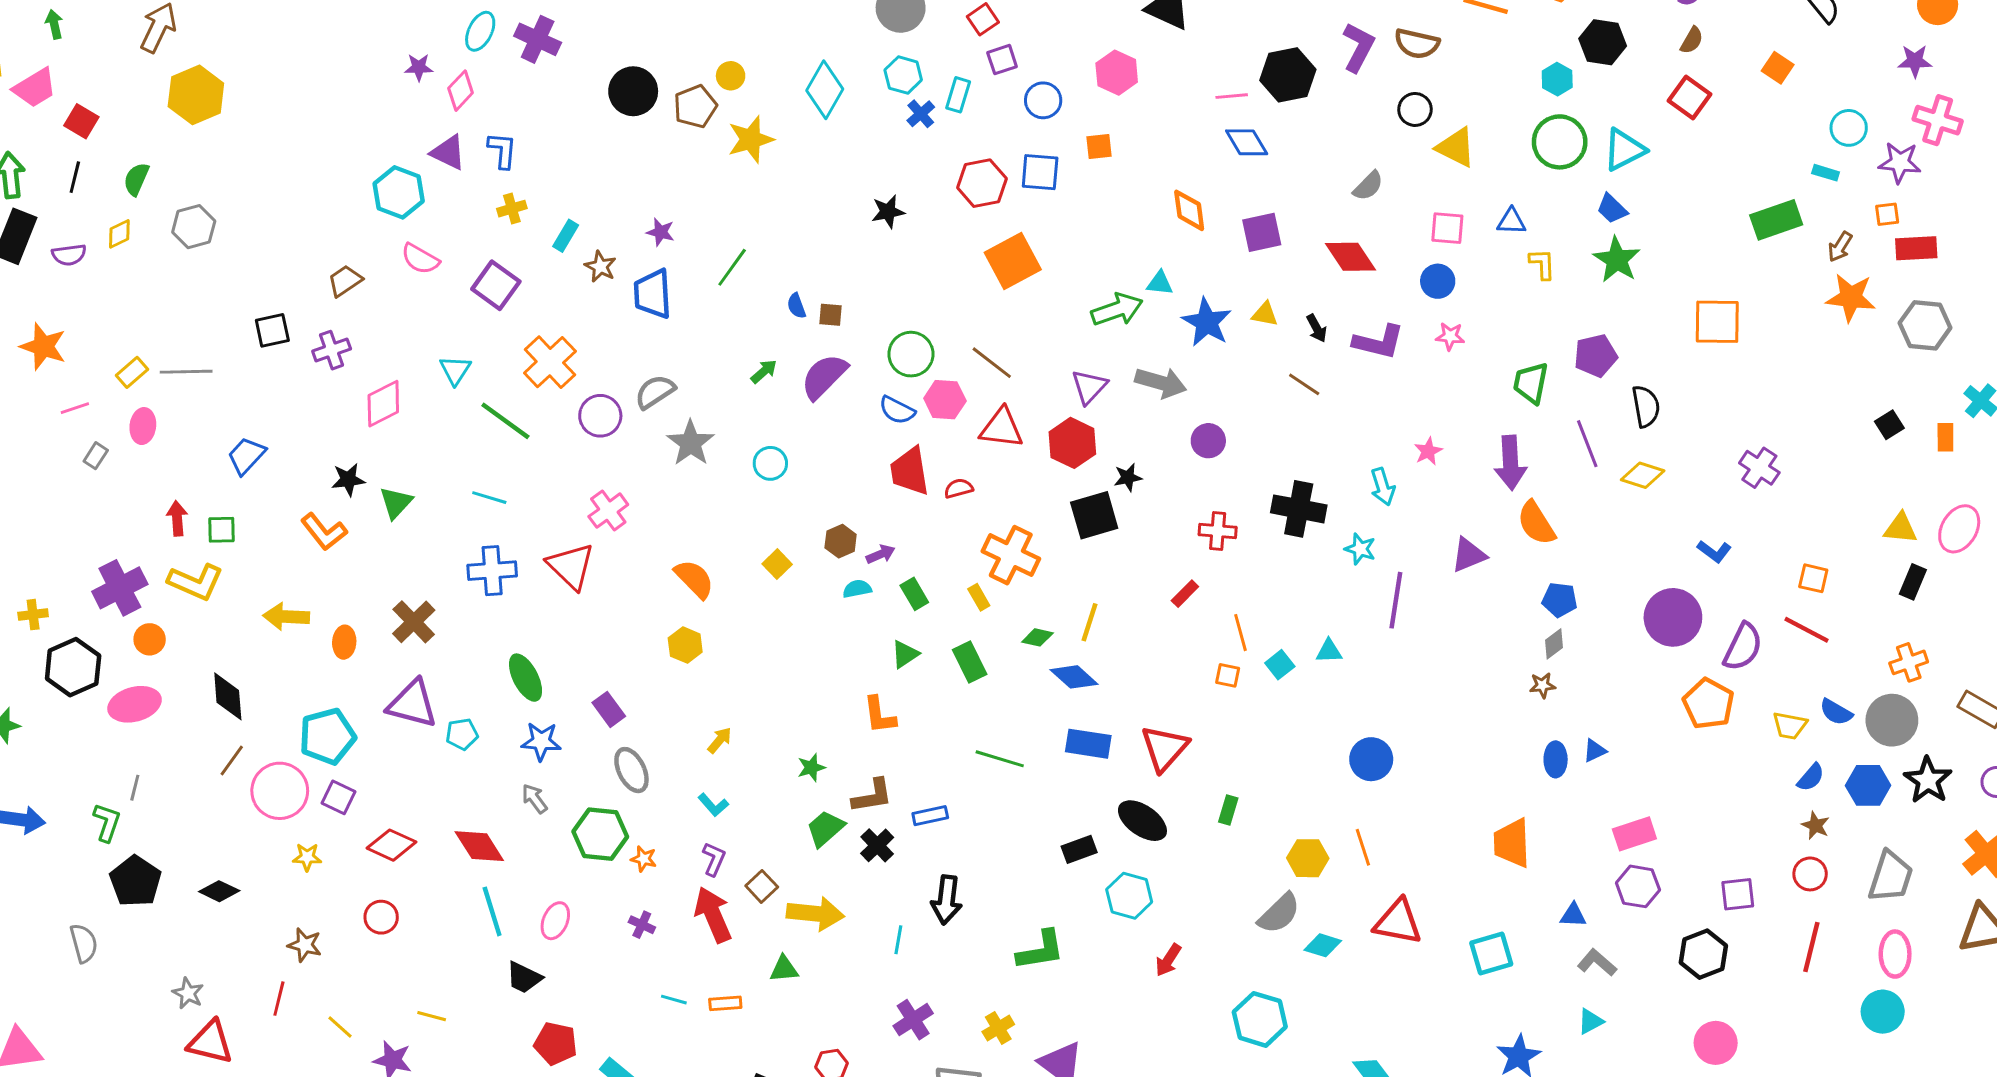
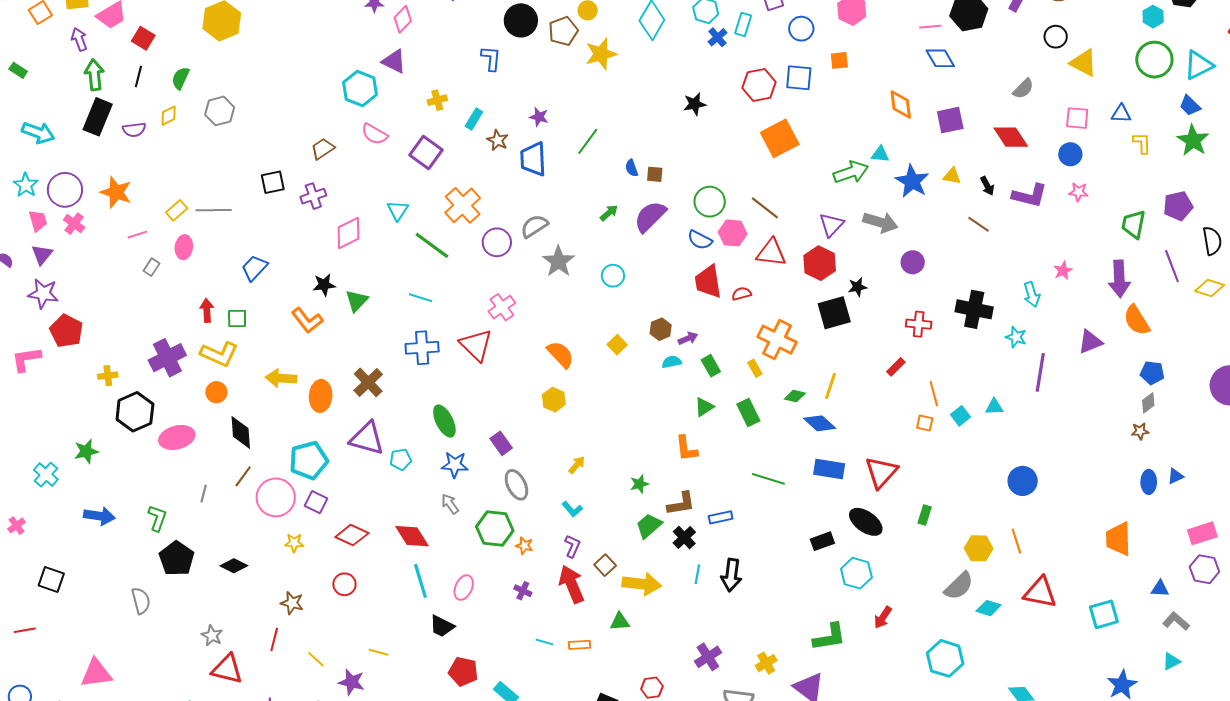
blue L-shape: (502, 150) -> (491, 58), moved
orange circle: (150, 639) -> (216, 392), moved
orange ellipse: (344, 642) -> (321, 396), size x1.4
gray line: (135, 788) -> (204, 494), moved
cyan line: (898, 940) -> (697, 574), moved
green L-shape: (1041, 950) -> (829, 637), moved

